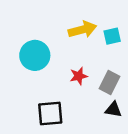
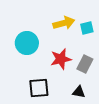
red star: (79, 76) -> (61, 59), size x1.5
black triangle: (113, 110) -> (79, 92), moved

